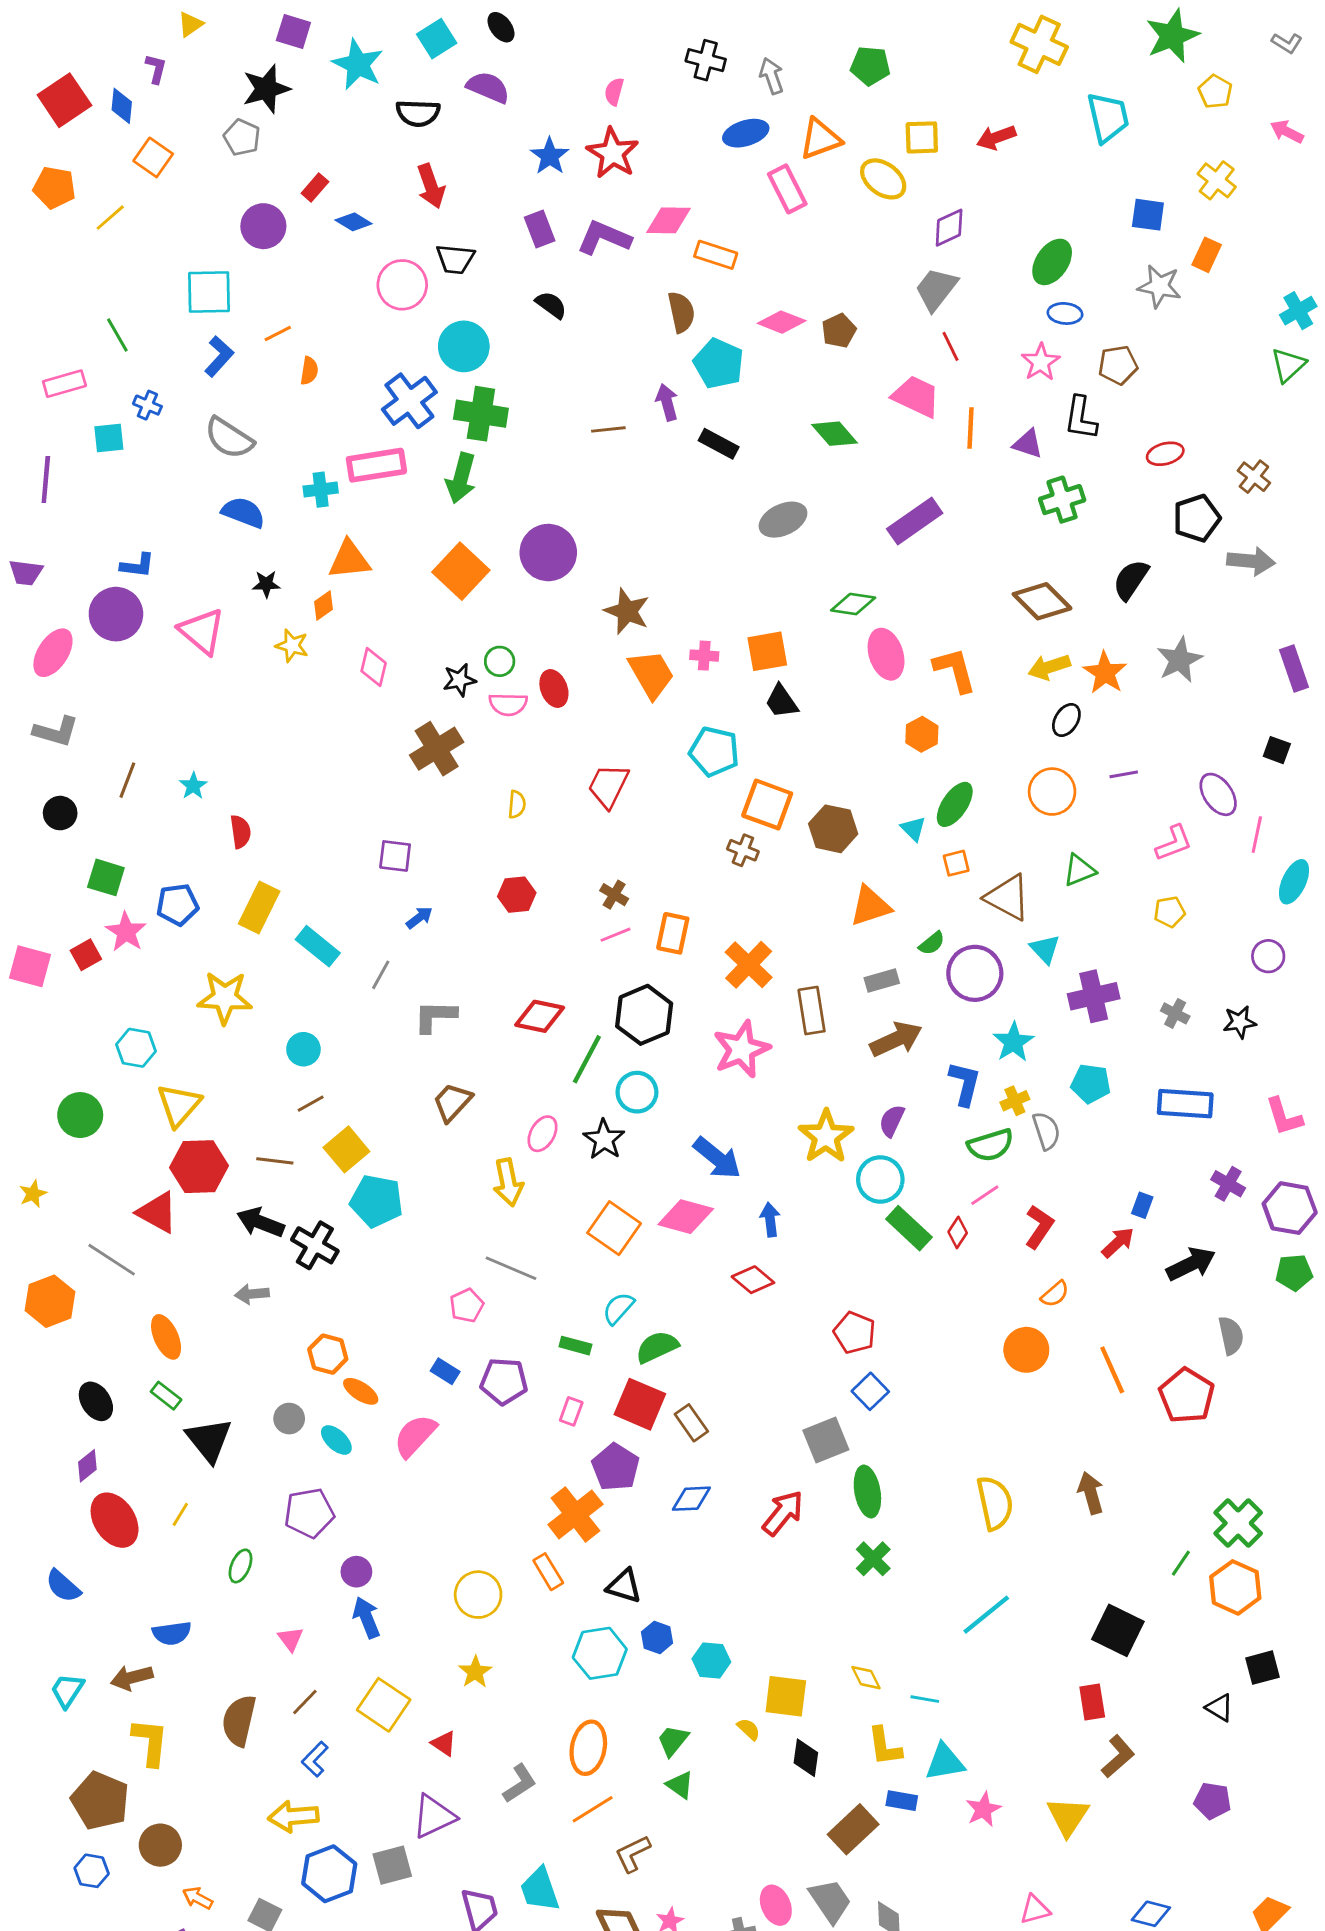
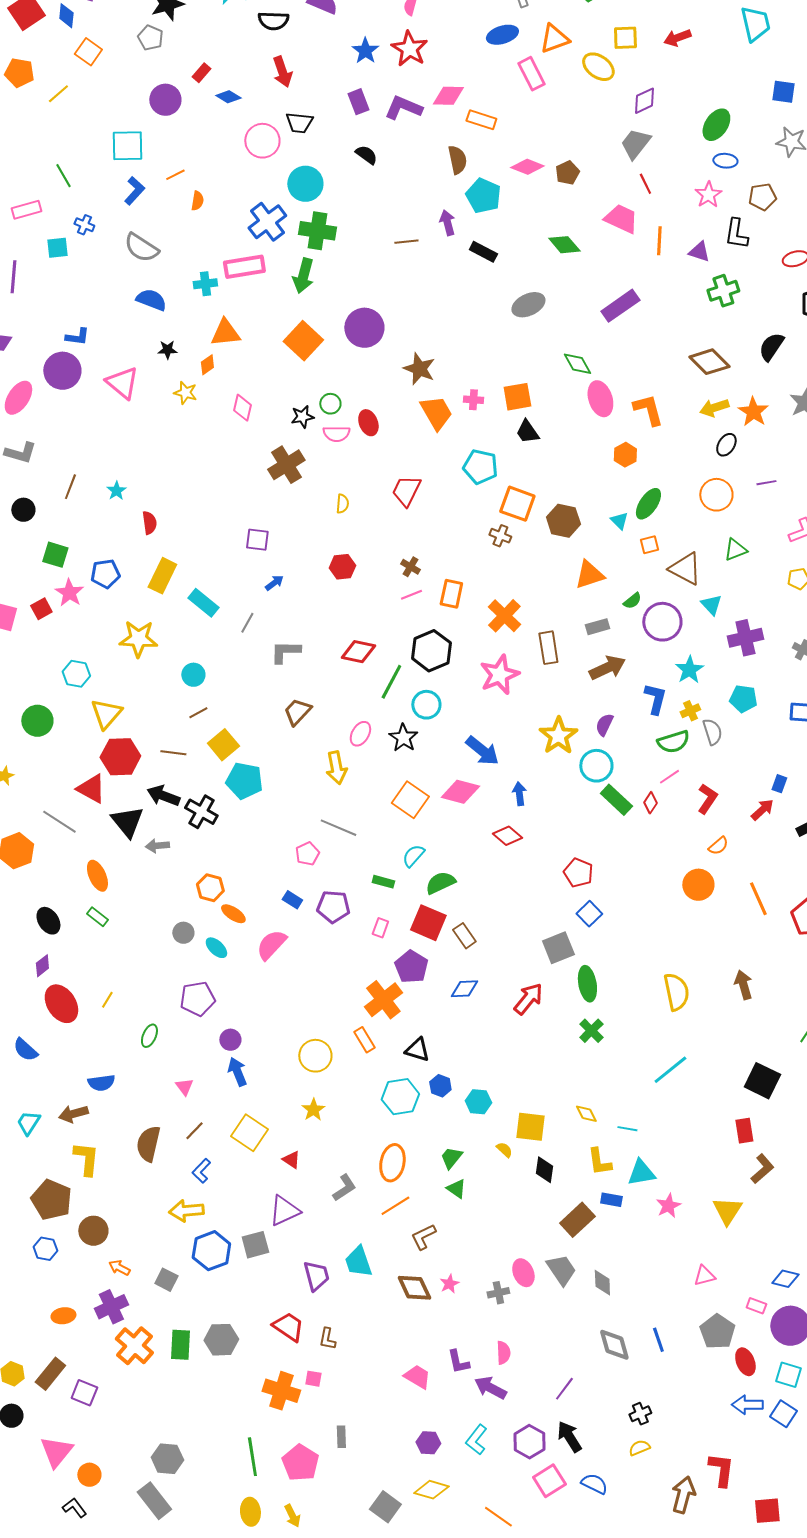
green diamond: (853, 604) -> (577, 364), turned 52
black triangle: (209, 1440) -> (127, 822), moved

